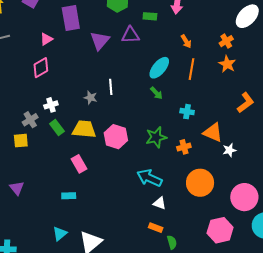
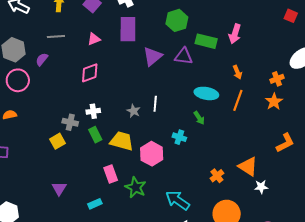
green rectangle: (150, 16) -> (206, 41), size x1.5
pink triangle: (46, 39) -> (94, 39), moved
cyan ellipse: (159, 68) -> (206, 93), turned 50
cyan cross: (187, 112) -> (179, 137), moved
gray cross: (30, 120) -> (70, 122), turned 35
green star: (156, 137) -> (136, 187), moved, turned 30
yellow square: (21, 141) -> (57, 141), turned -35
orange cross: (184, 147) -> (217, 176), turned -32
purple triangle: (17, 188) -> (59, 188), moved
cyan rectangle: (69, 196) -> (95, 204), turned -32

